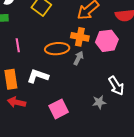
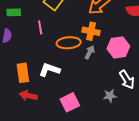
pink hexagon: (107, 41) -> (118, 47), moved
pink line: (18, 45) -> (40, 27), moved

